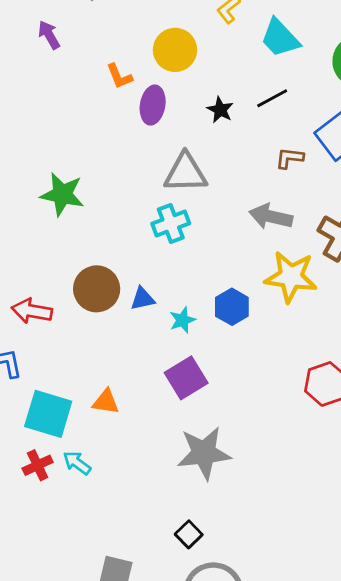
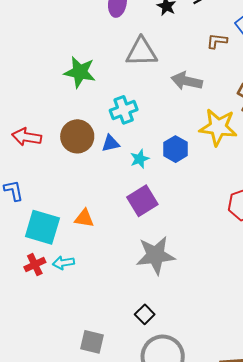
green star: (62, 194) -> (80, 72), moved
gray arrow: (271, 217) -> (187, 81), moved
cyan cross: (171, 224) -> (124, 110), moved
red arrow: (32, 311) -> (27, 137), moved
cyan arrow: (77, 463) -> (63, 263), turned -45

